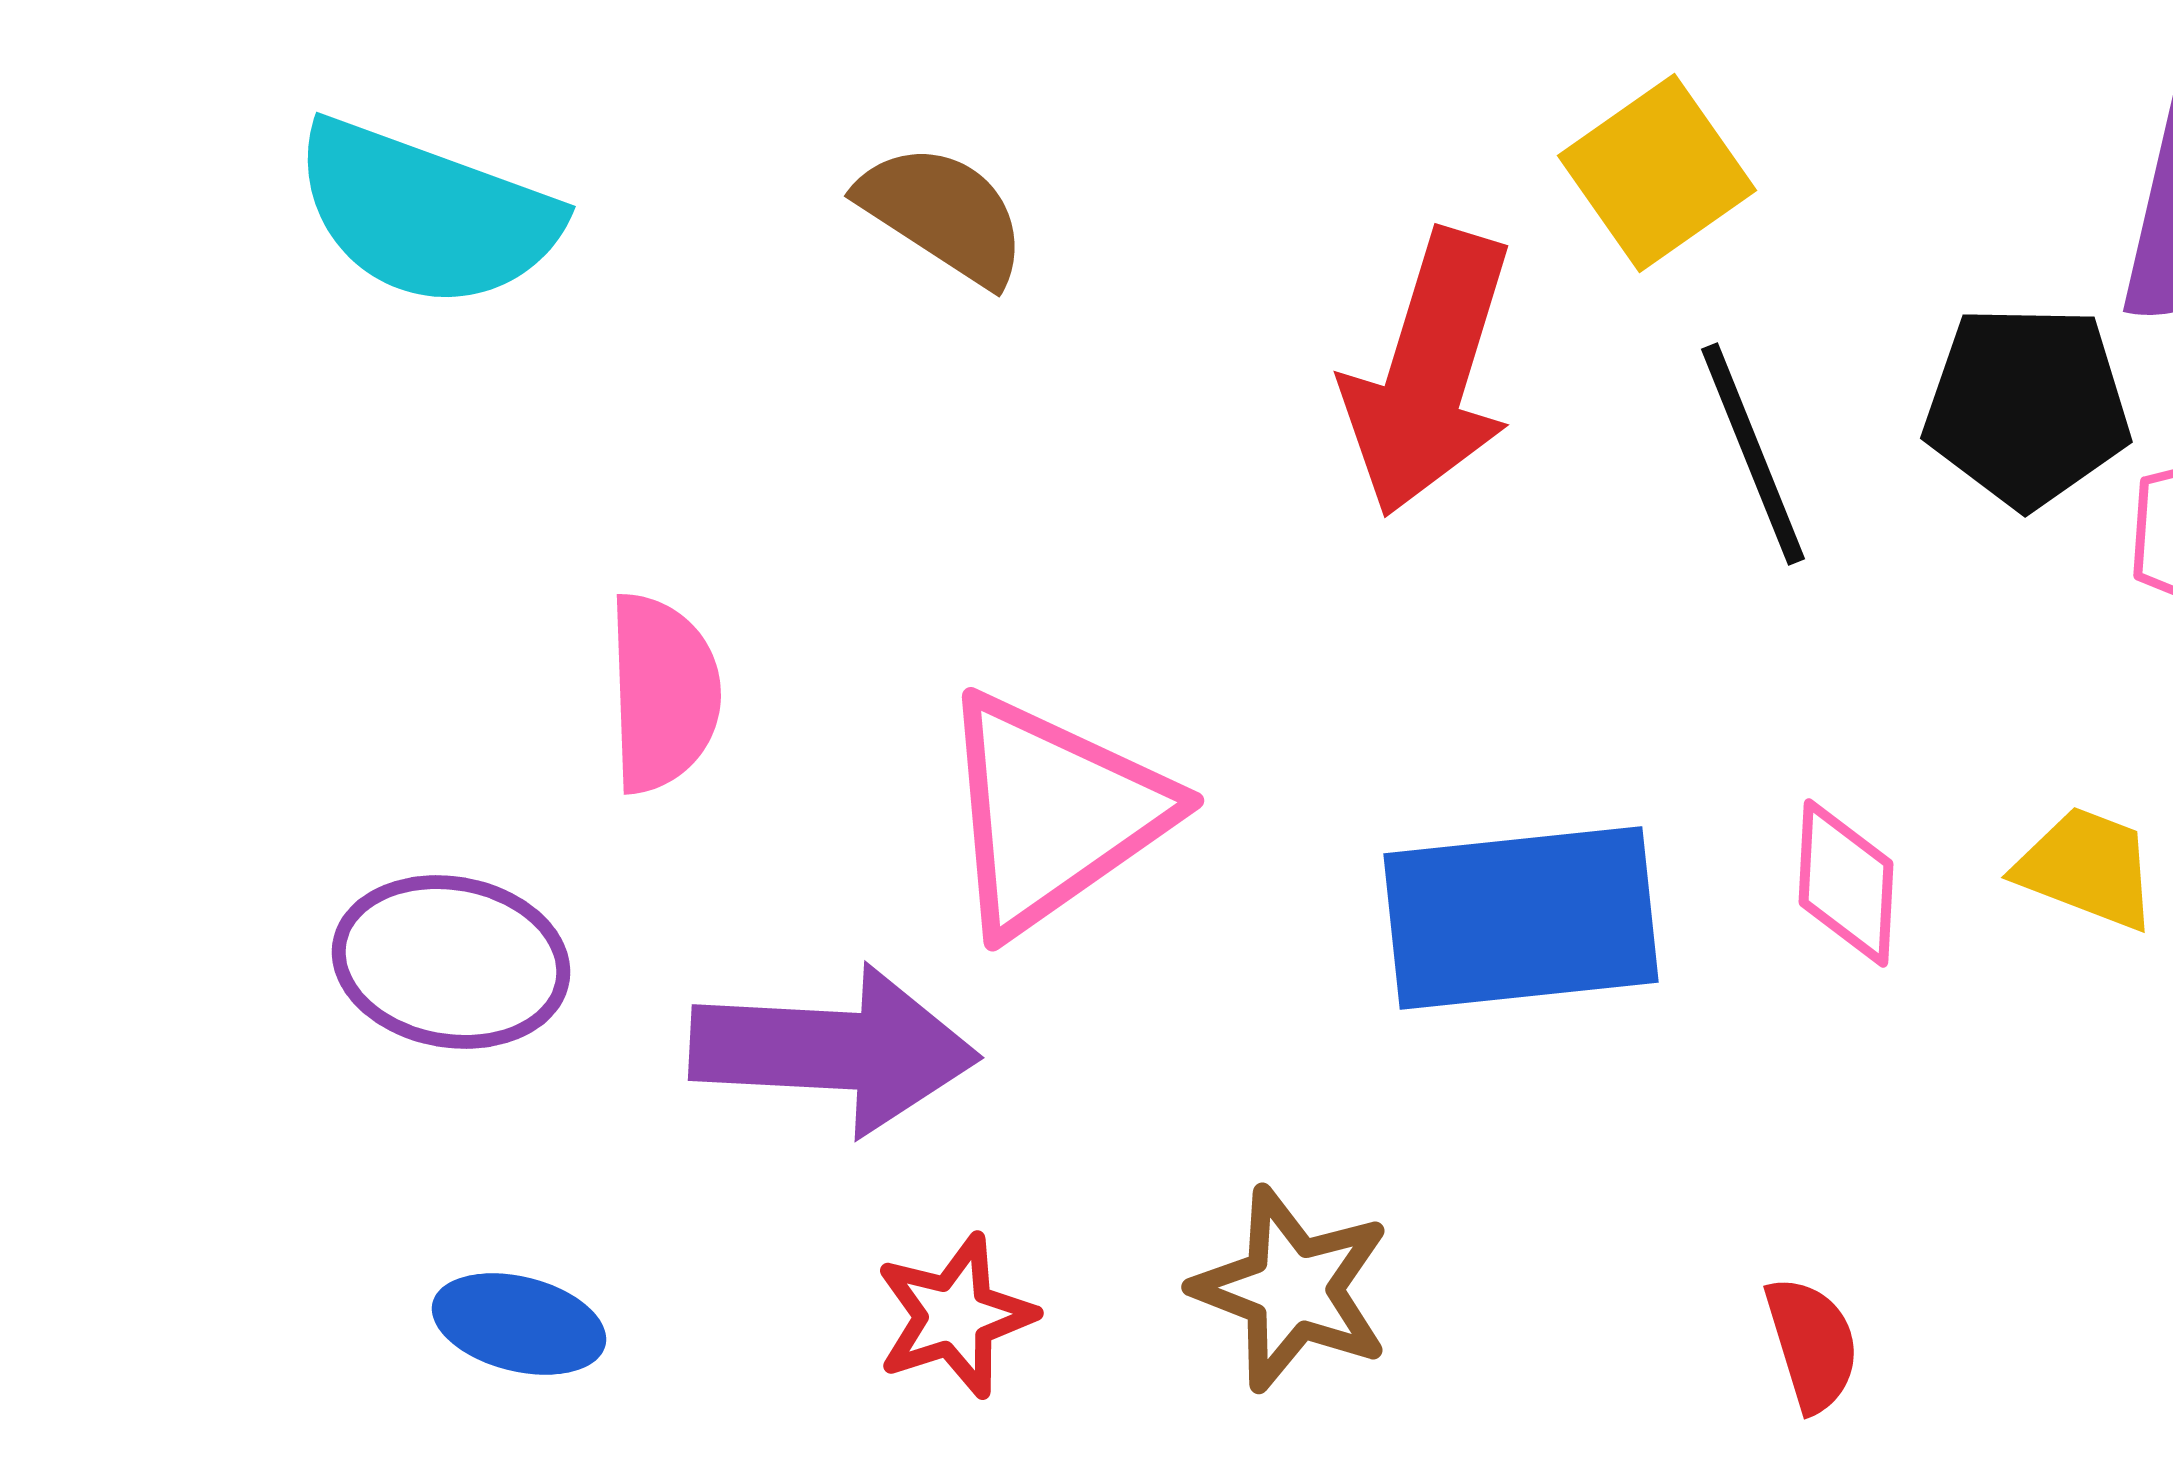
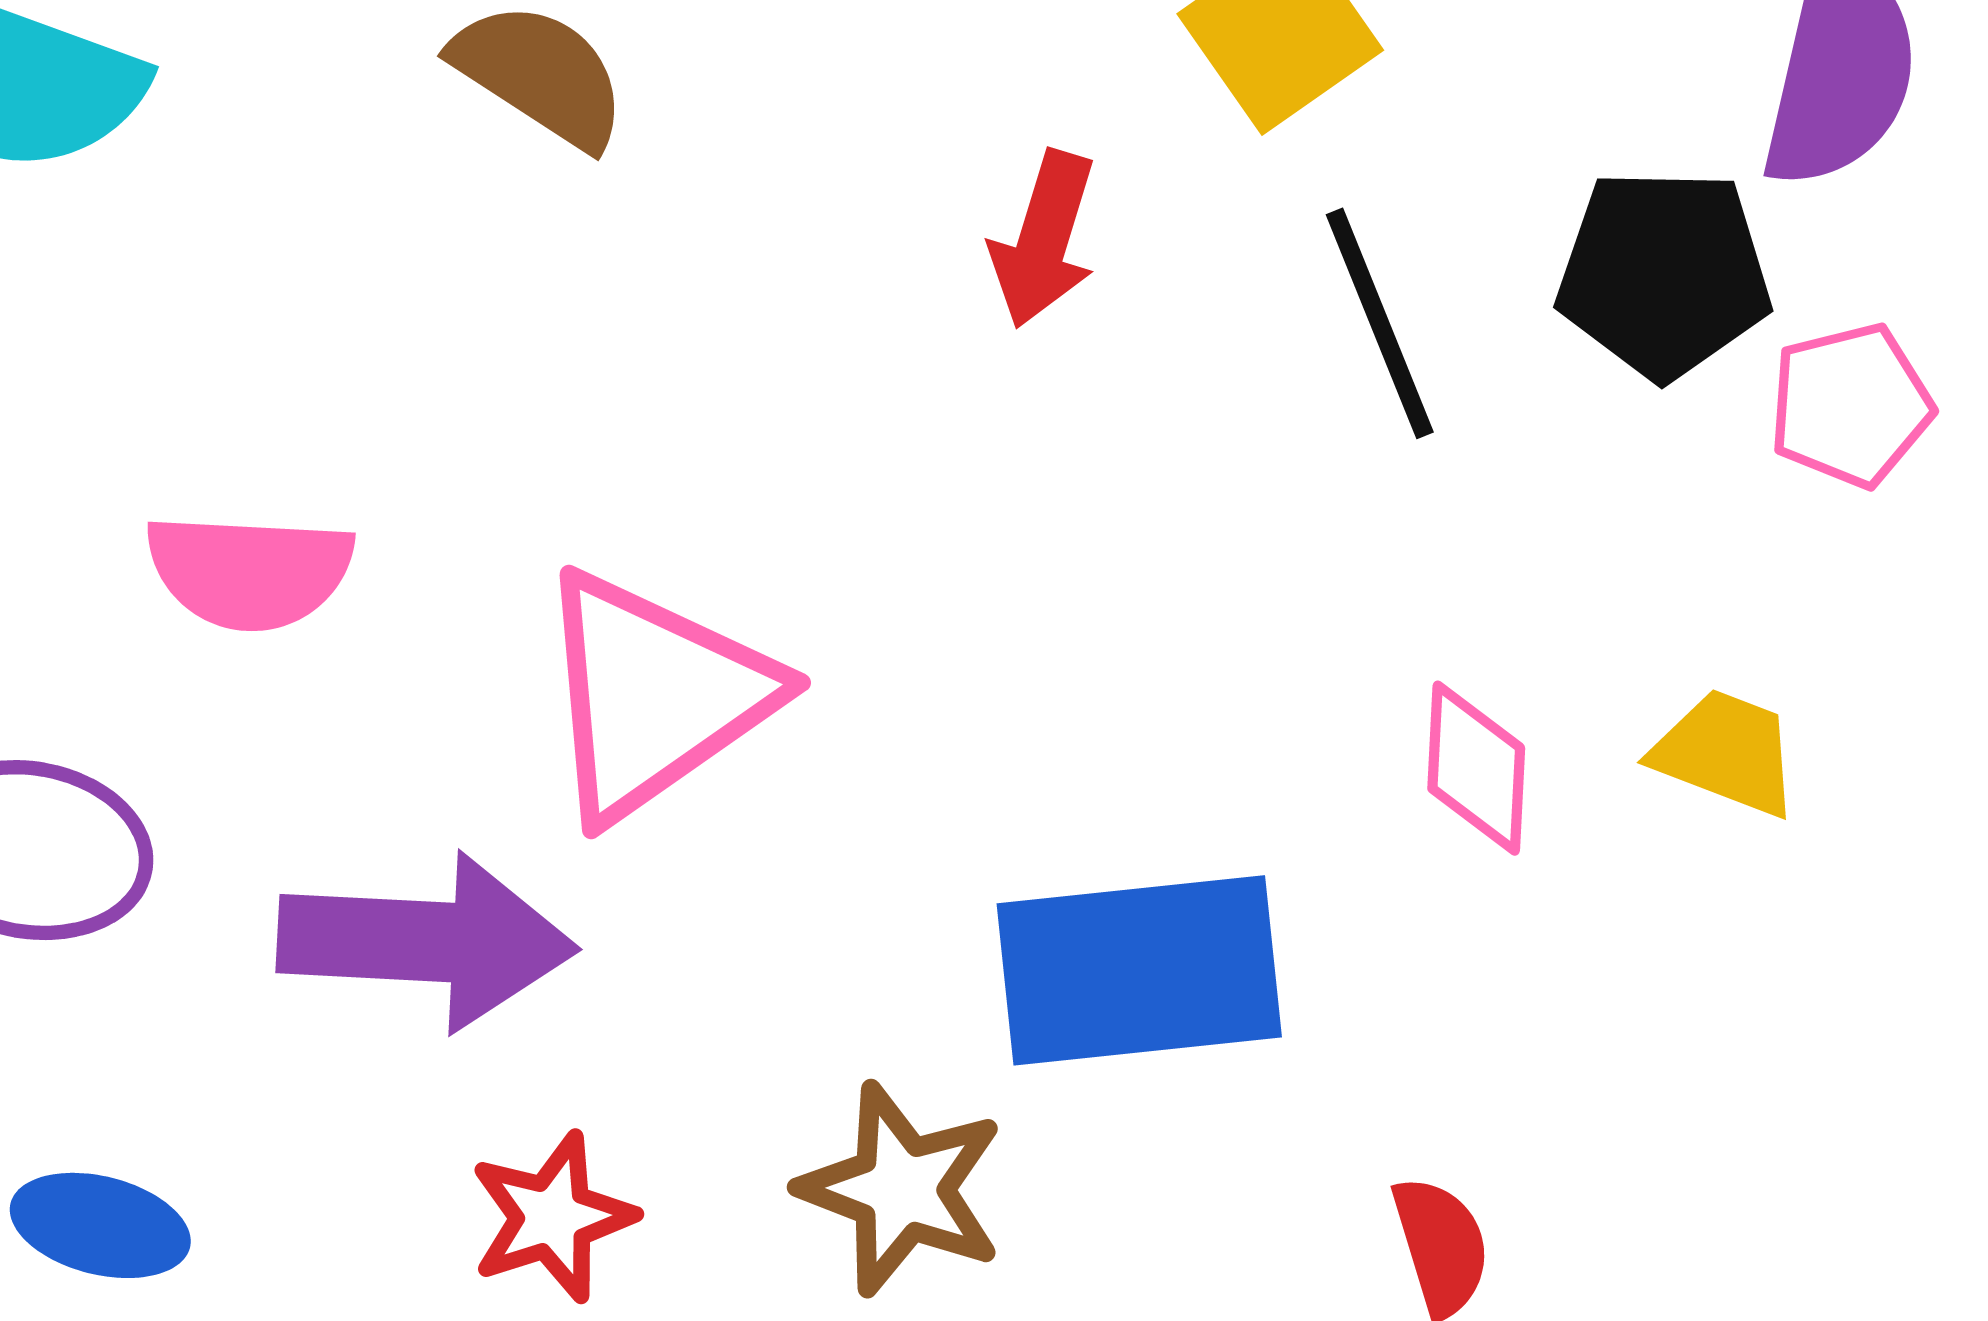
red arrow: (1429, 373) -> (1044, 239), size x0.6
pink semicircle: (663, 693) -> (250, 571), turned 95
blue rectangle: (1521, 918) -> (1139, 970), moved

